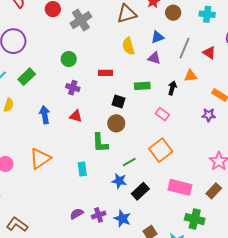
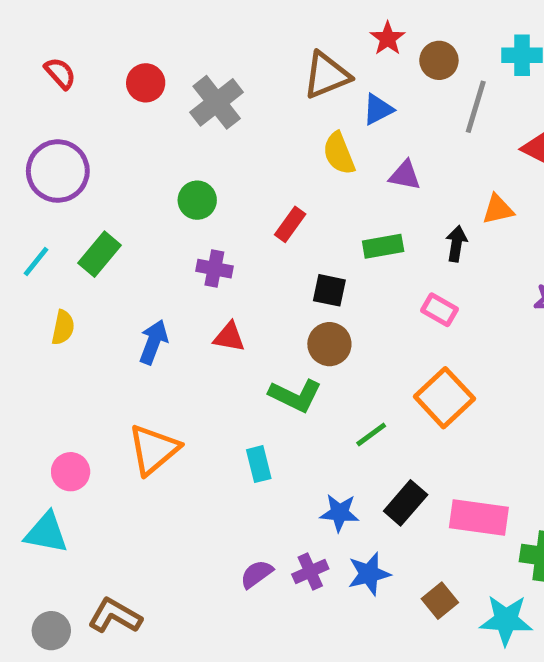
blue triangle: (157, 37) -> (378, 109), moved
gray line: (184, 48) -> (476, 107), moved
red rectangle: (105, 73) -> (290, 224), turned -48
blue arrow: (45, 115) -> (153, 342), turned 36
green L-shape: (100, 143) -> (295, 396), turned -55
blue star: (119, 181) -> (340, 513), moved
pink rectangle: (180, 187) -> (479, 517), moved
blue star: (122, 218) -> (369, 574), turned -30

